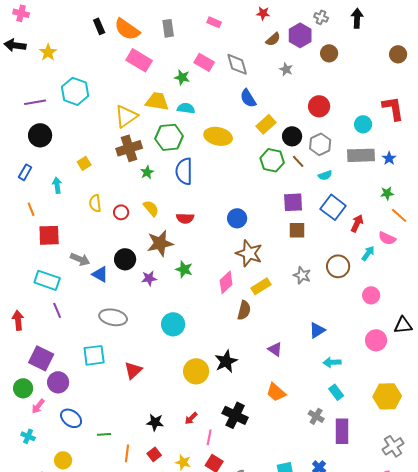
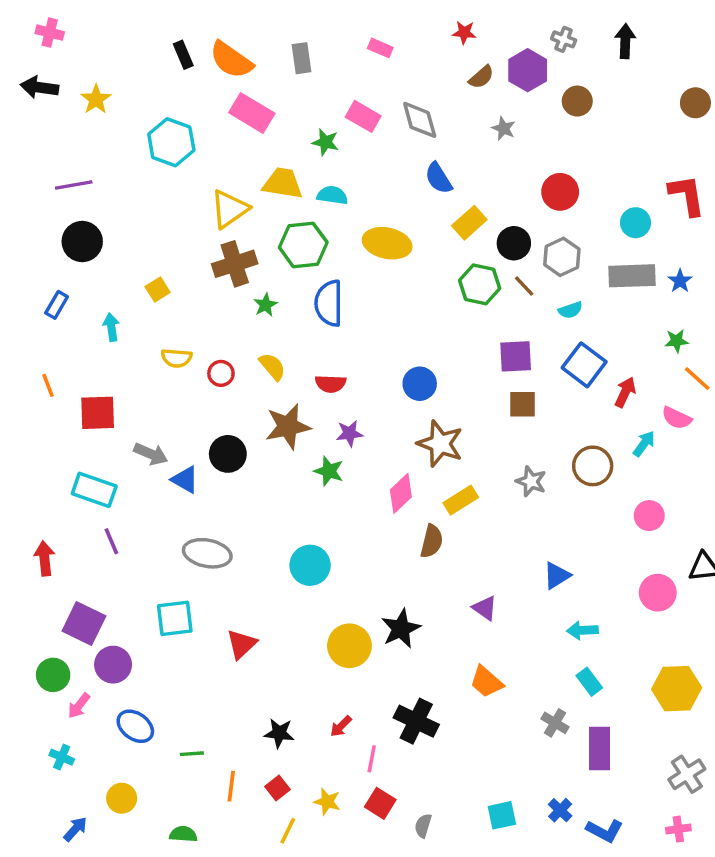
cyan hexagon: (75, 91) -> (171, 142), moved
yellow semicircle: (95, 203) -> (176, 358), turned -78
orange line: (31, 209) -> (48, 385), moved
purple star: (149, 278) -> (349, 433), moved

